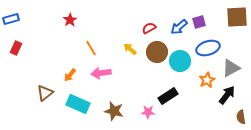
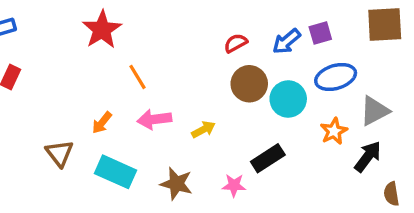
red star: (70, 20) -> (102, 30), size x1.6
yellow arrow: (130, 49) -> (204, 129), moved, turned 112
brown triangle: (45, 93) -> (60, 153), turned -30

